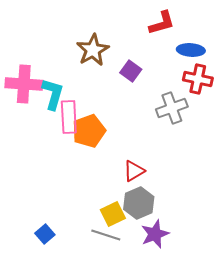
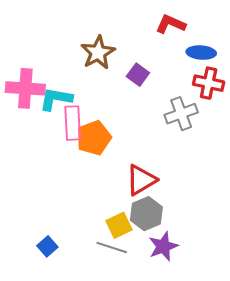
red L-shape: (162, 23) -> (171, 24), turned -140
cyan L-shape: (53, 94) -> (56, 99), turned -96
red triangle: (134, 171) -> (141, 180), size x1.4

